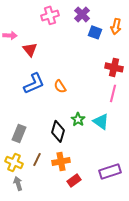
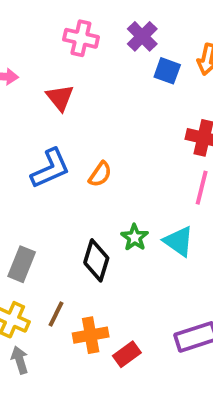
pink cross: (50, 15) -> (81, 38), turned 30
red triangle: (30, 49) -> (60, 98), moved
orange semicircle: (60, 86) -> (100, 174), turned -112
orange cross: (61, 161) -> (91, 335), moved

